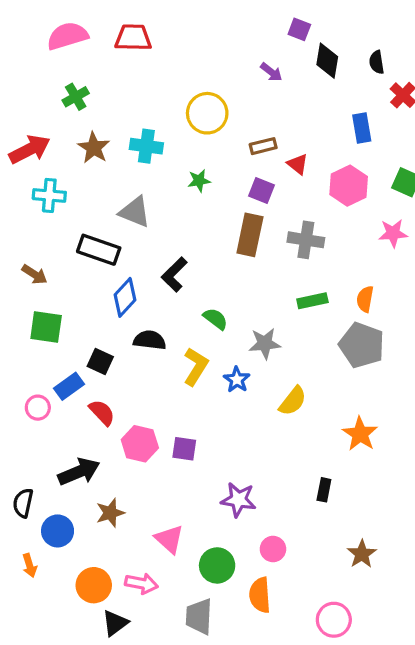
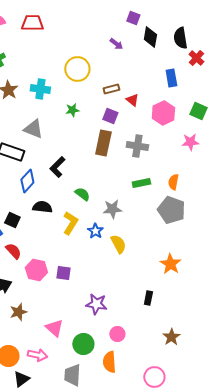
black semicircle: (377, 62) -> (180, 38), size x1.5
yellow semicircle: (293, 401) -> (118, 244), moved, turned -66

